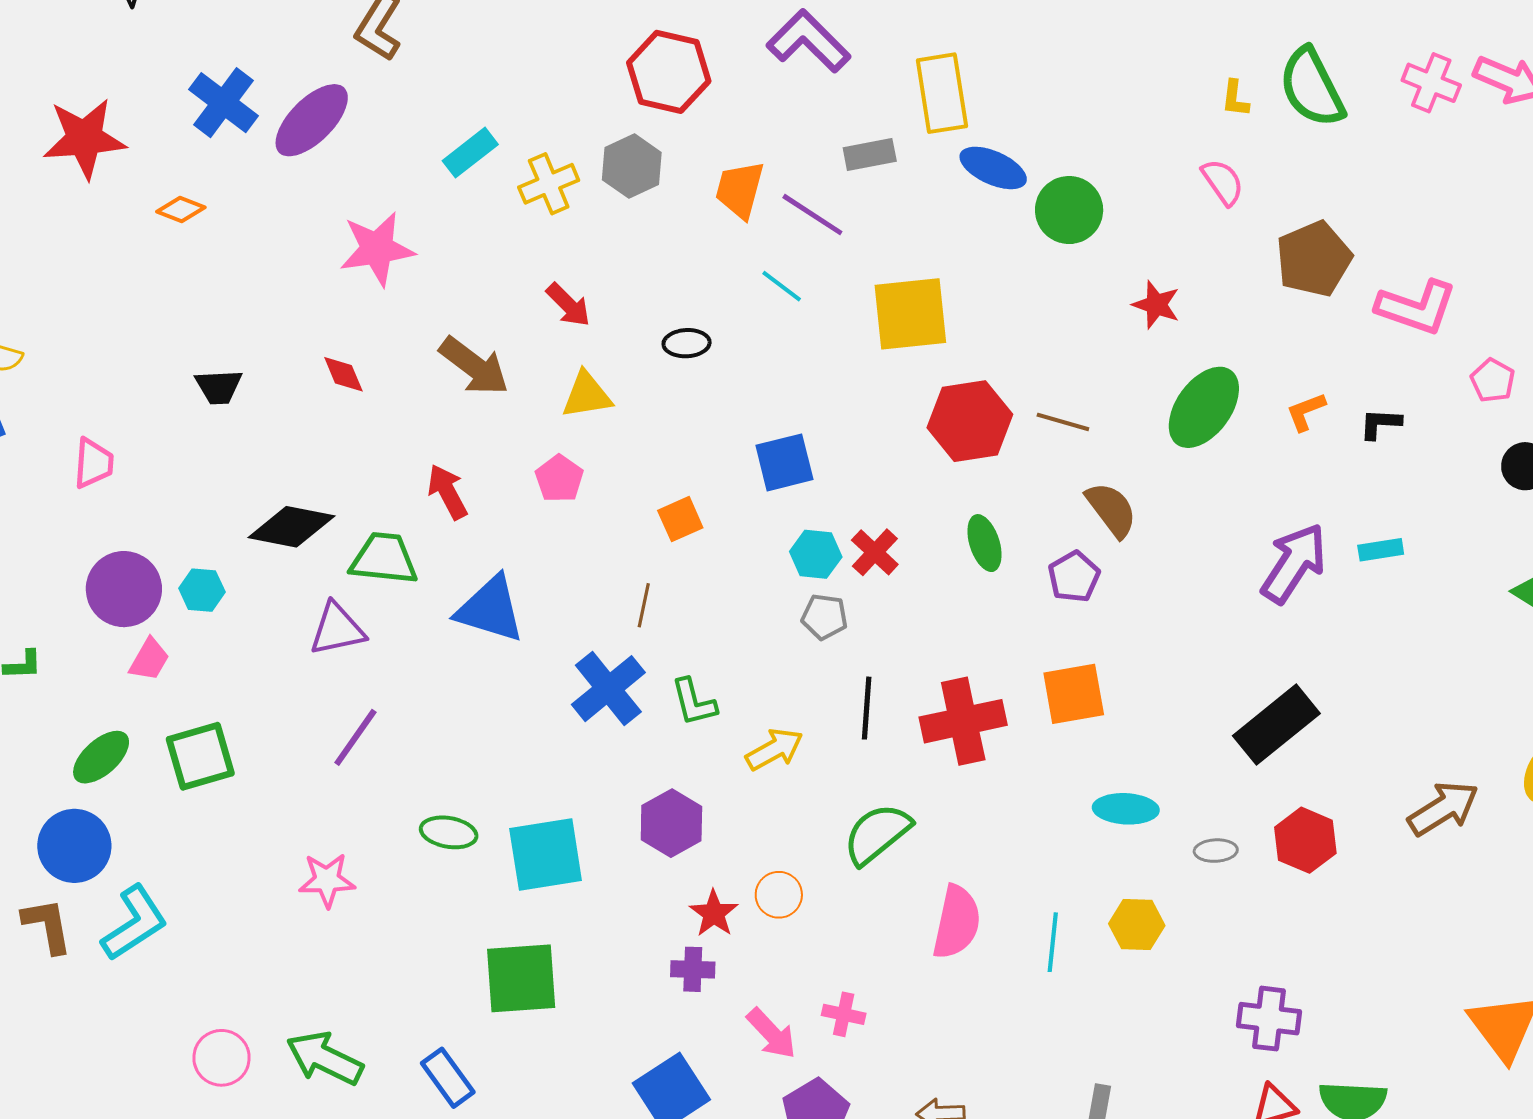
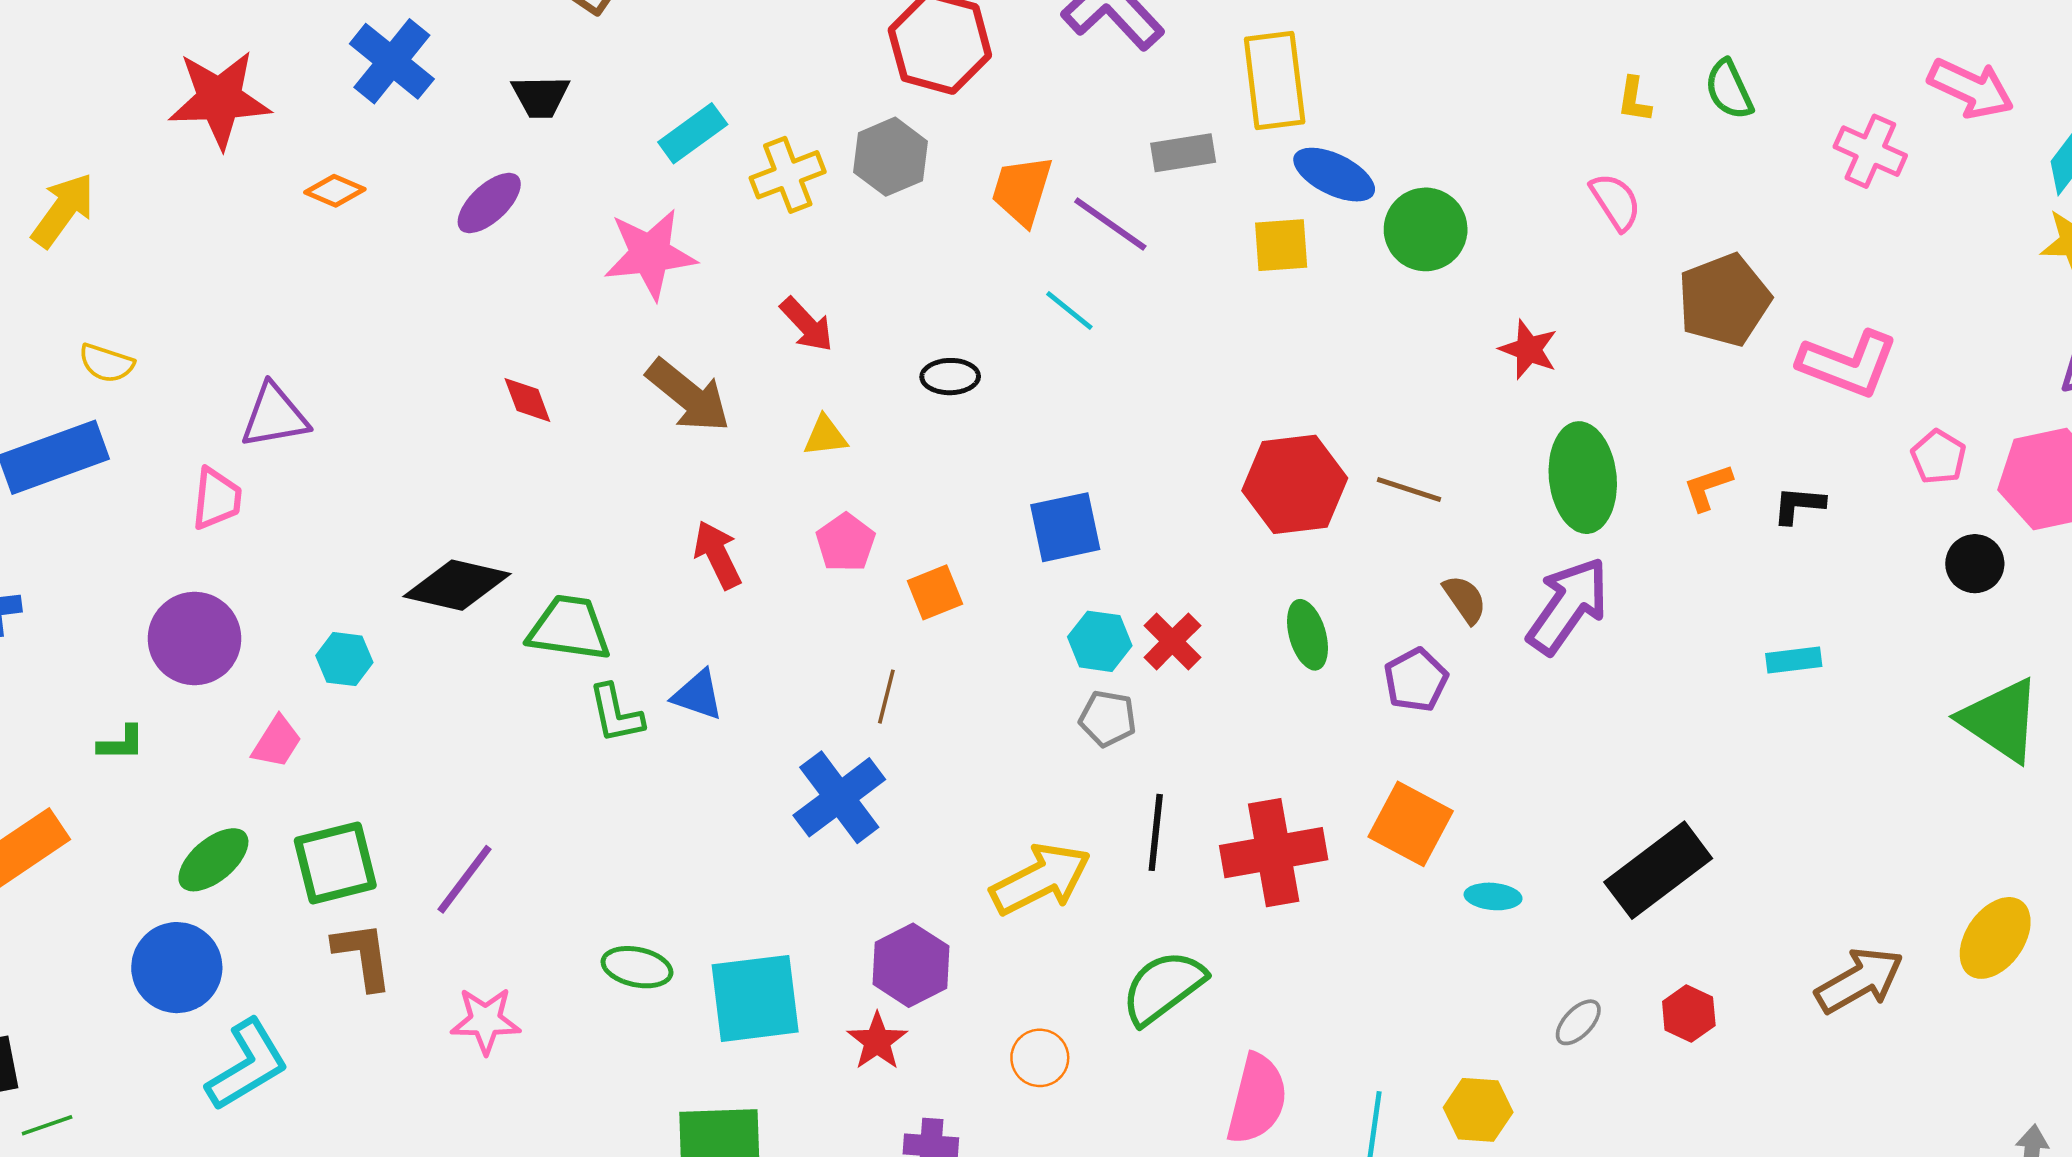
pink cross: (1431, 83) -> (1870, 151), moved
green semicircle: (1312, 88) -> (1729, 89), size x0.6
purple ellipse: (312, 120) -> (489, 203), moved, size x0.7
pink star: (377, 249) -> (650, 254), moved
yellow square: (910, 314) -> (1281, 245), moved, size x0.6
black trapezoid: (219, 387) -> (540, 96), moved
yellow triangle: (587, 395) -> (825, 436), size x0.7
green ellipse: (1204, 407) -> (1583, 478), turned -44
pink pentagon: (559, 479) -> (846, 543), moved
red arrow: (447, 492) -> (717, 555), moved
brown semicircle: (1111, 510) -> (1465, 599), size x0.7
purple arrow: (1294, 563) -> (1568, 606), moved
purple circle: (124, 589) -> (195, 639), moved
blue triangle: (490, 609) -> (698, 695), size x0.6
purple triangle: (337, 629) -> (274, 416), moved
orange square: (1074, 694) -> (1411, 824), turned 36
green L-shape: (694, 702) -> (616, 714), moved
purple line: (355, 737) -> (465, 879), moved
yellow arrow: (774, 749) -> (1041, 879), size x1.4
cyan ellipse: (1126, 809) -> (1493, 896), moved, size x0.7
red hexagon: (1305, 840) -> (1689, 1014), size x0.7
gray ellipse: (1216, 851) -> (1578, 1022), turned -45
red star: (714, 913) -> (877, 1041), moved
brown L-shape: (47, 926) -> (363, 955), moved

